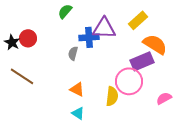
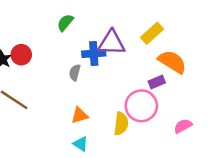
purple rectangle: (142, 61) -> (157, 82), size x0.6
orange triangle: (77, 89) -> (79, 115), turned -42

